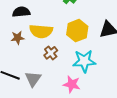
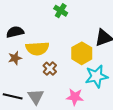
yellow hexagon: (77, 31) -> (82, 53), moved
cyan star: (84, 61) -> (96, 76), moved

